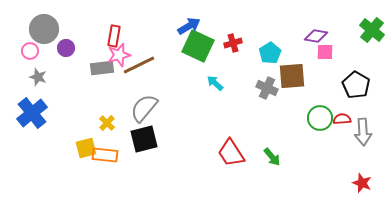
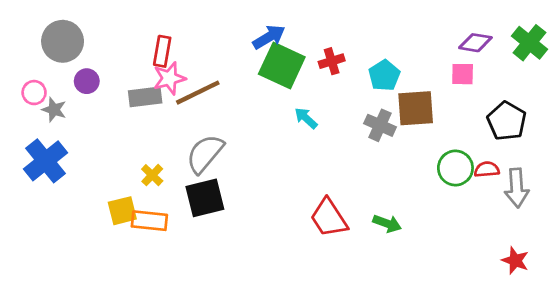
purple diamond: (316, 36) -> (475, 43), moved
purple circle: (66, 48) -> (87, 81), moved
pink circle: (30, 51) -> (34, 93), moved
green arrow: (272, 157) -> (387, 224), turned -30

